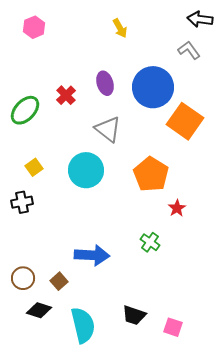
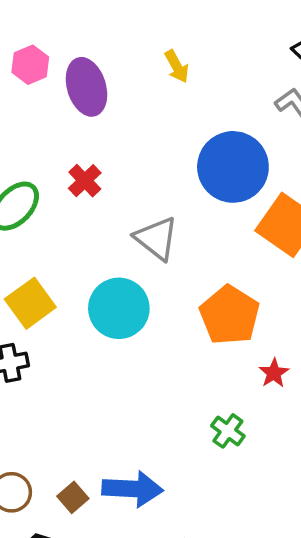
purple ellipse: (105, 83) -> (86, 87), moved, size x1.4
yellow square: (34, 167) -> (30, 303), size x1.6
blue arrow: (92, 255) -> (132, 489), moved

